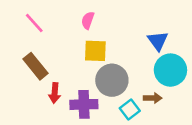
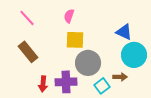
blue triangle: (158, 41) -> (124, 32), turned -30
red arrow: (55, 93) -> (43, 84), moved

